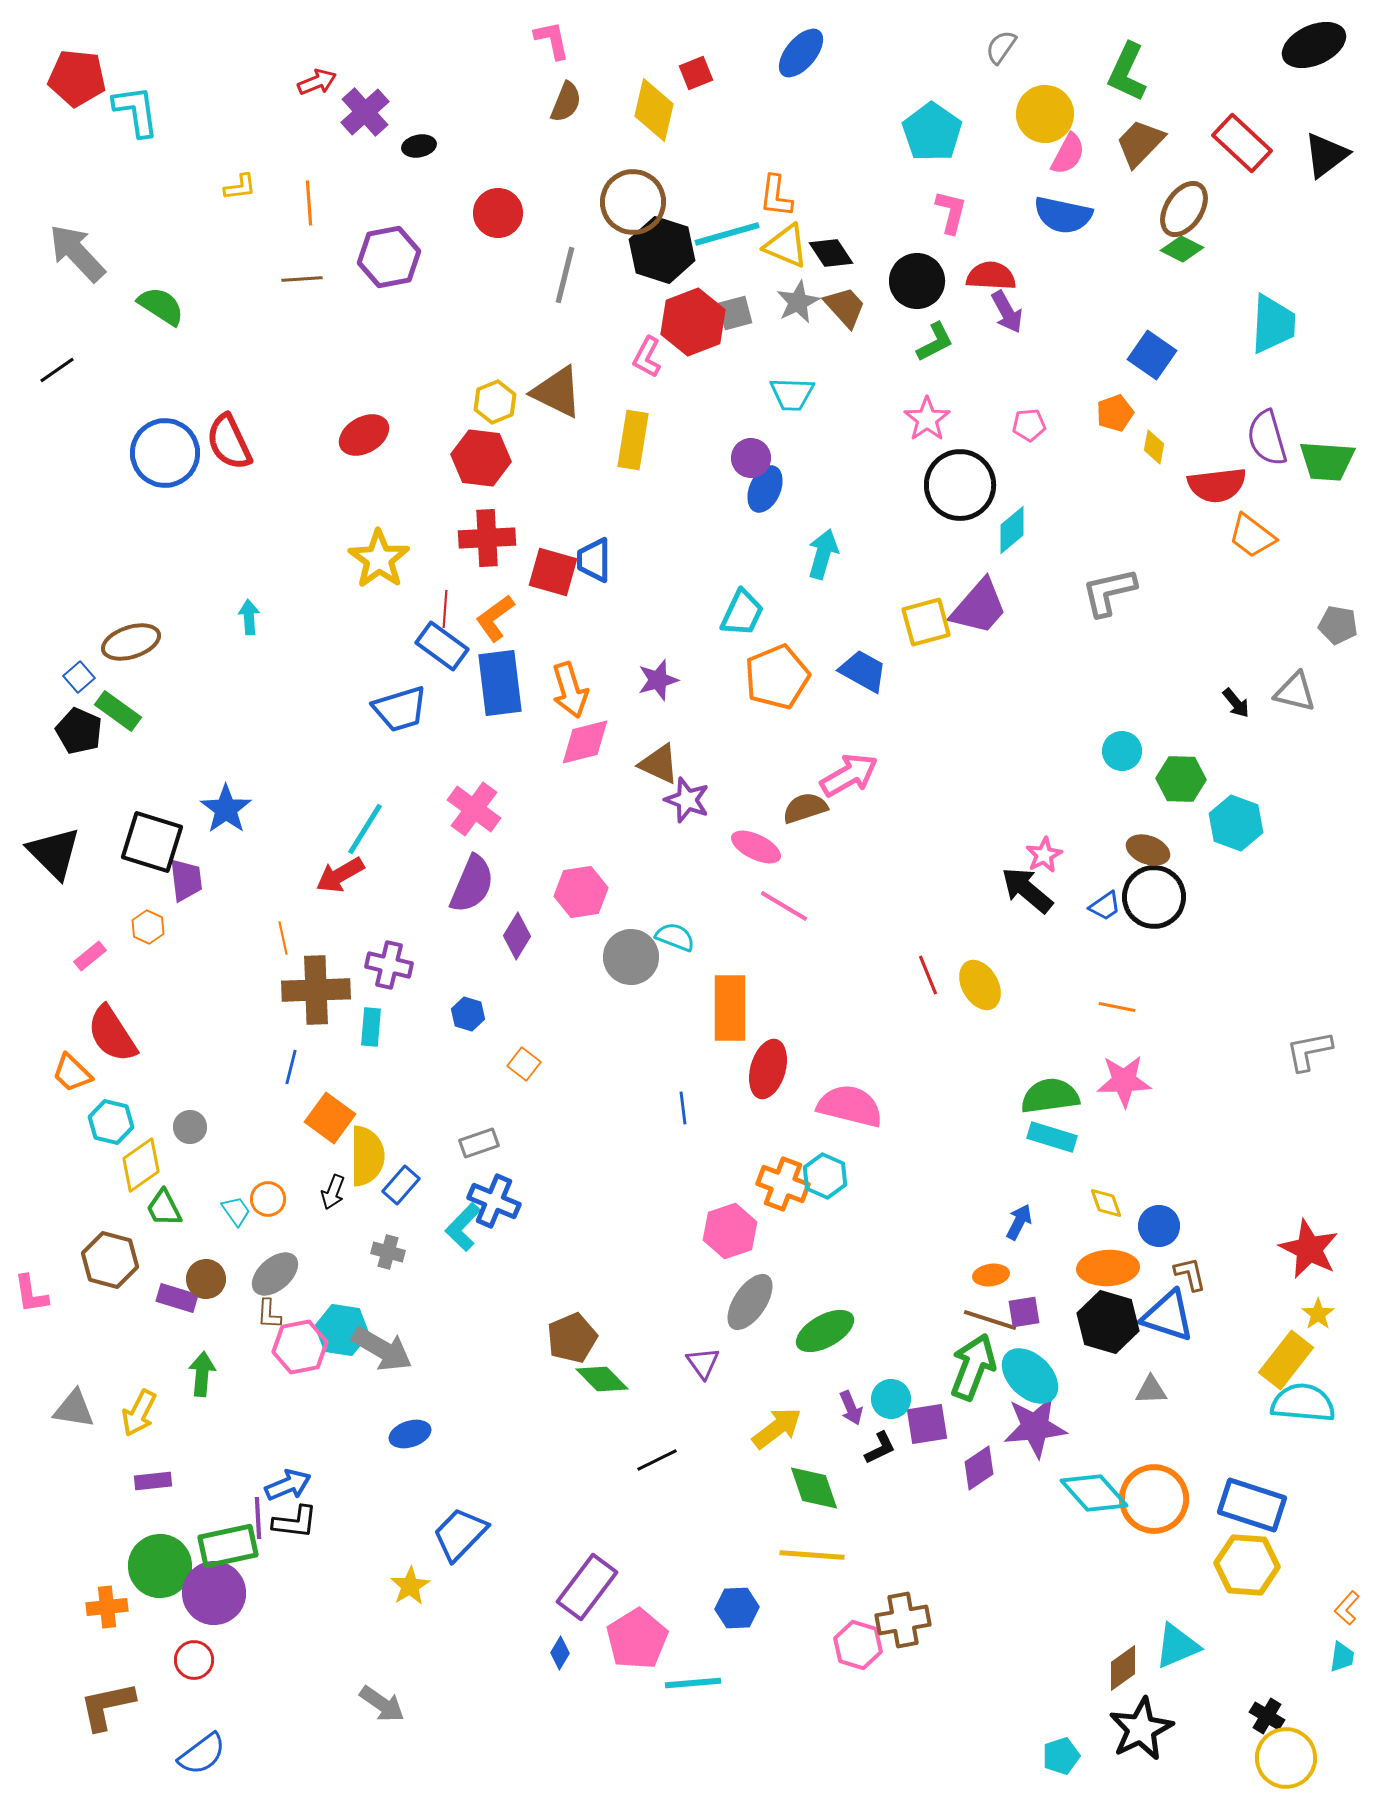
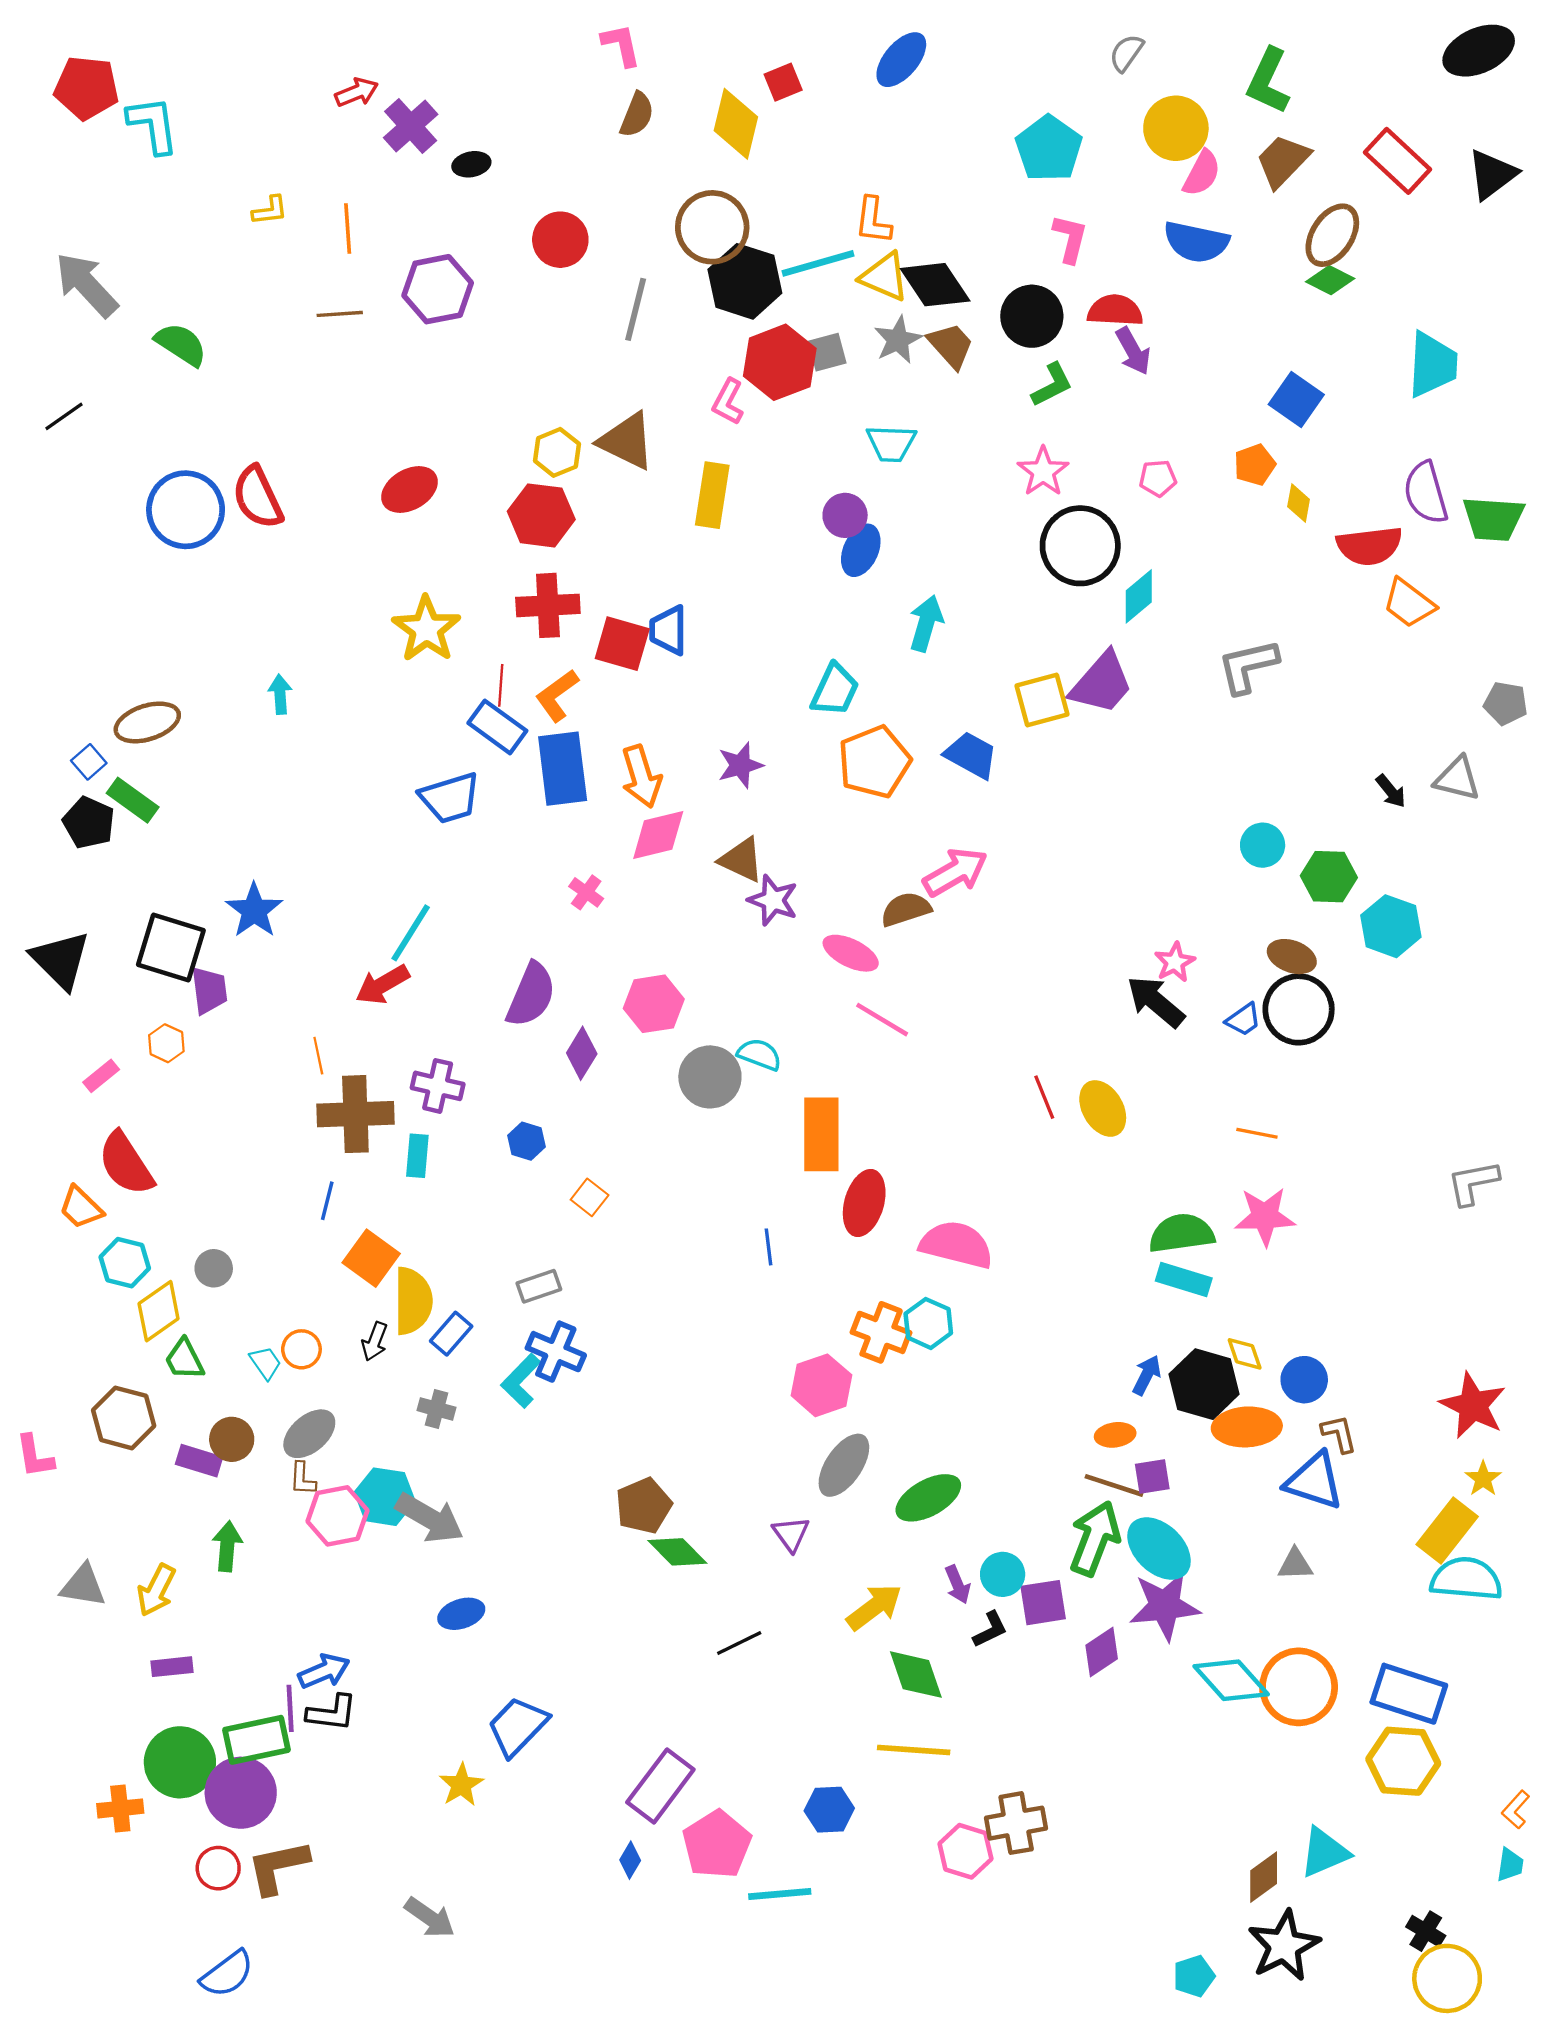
black diamond: (831, 253) -> (935, 285), size x1.4
pink cross: (474, 809) -> (586, 892), moved, size x0.6
black hexagon: (1108, 1322) -> (1204, 1384), moved
brown L-shape: (107, 1706) -> (278, 1867), moved

